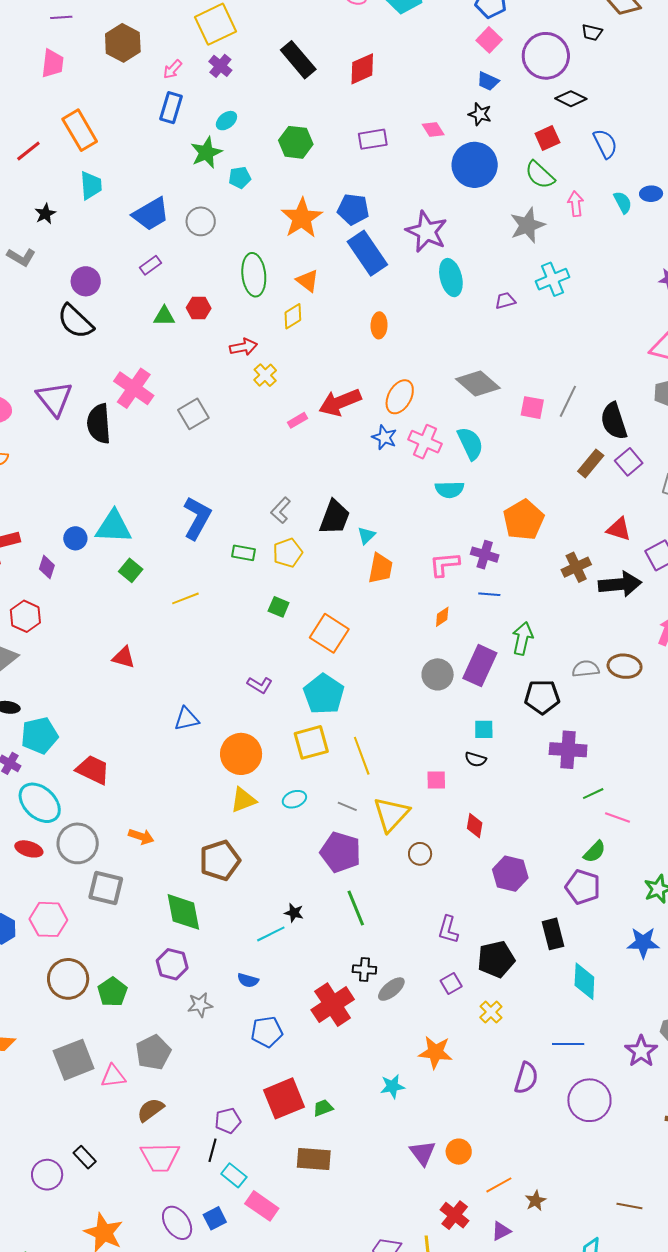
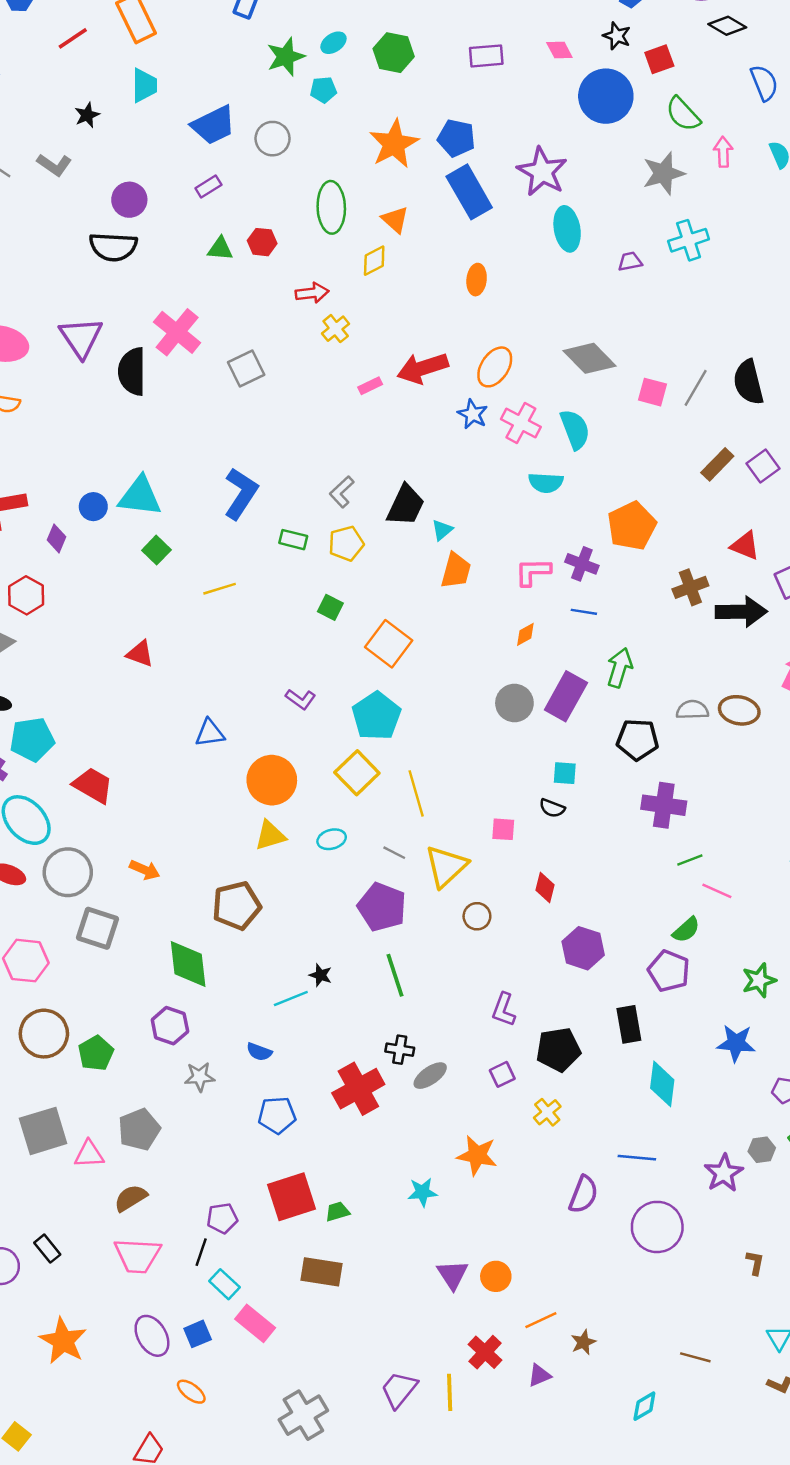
cyan ellipse: (226, 121) -> (333, 43), moved
red square: (547, 138) -> (659, 59), moved
black semicircle: (75, 321) -> (113, 247), turned -45
black semicircle: (614, 421) -> (748, 382), moved
yellow square: (311, 742) -> (357, 773), turned -33

